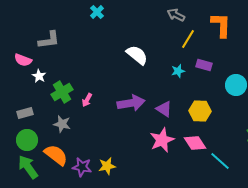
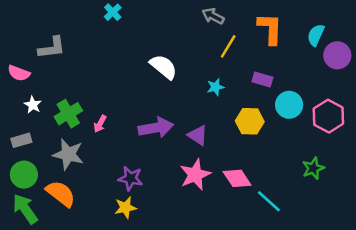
purple rectangle: (204, 65) -> (262, 79), moved
white star: (39, 76) -> (33, 105), moved
yellow hexagon: (200, 111) -> (250, 121), moved
gray star: (62, 124) -> (68, 154), size x1.4
purple star: (82, 167) -> (130, 178), moved

